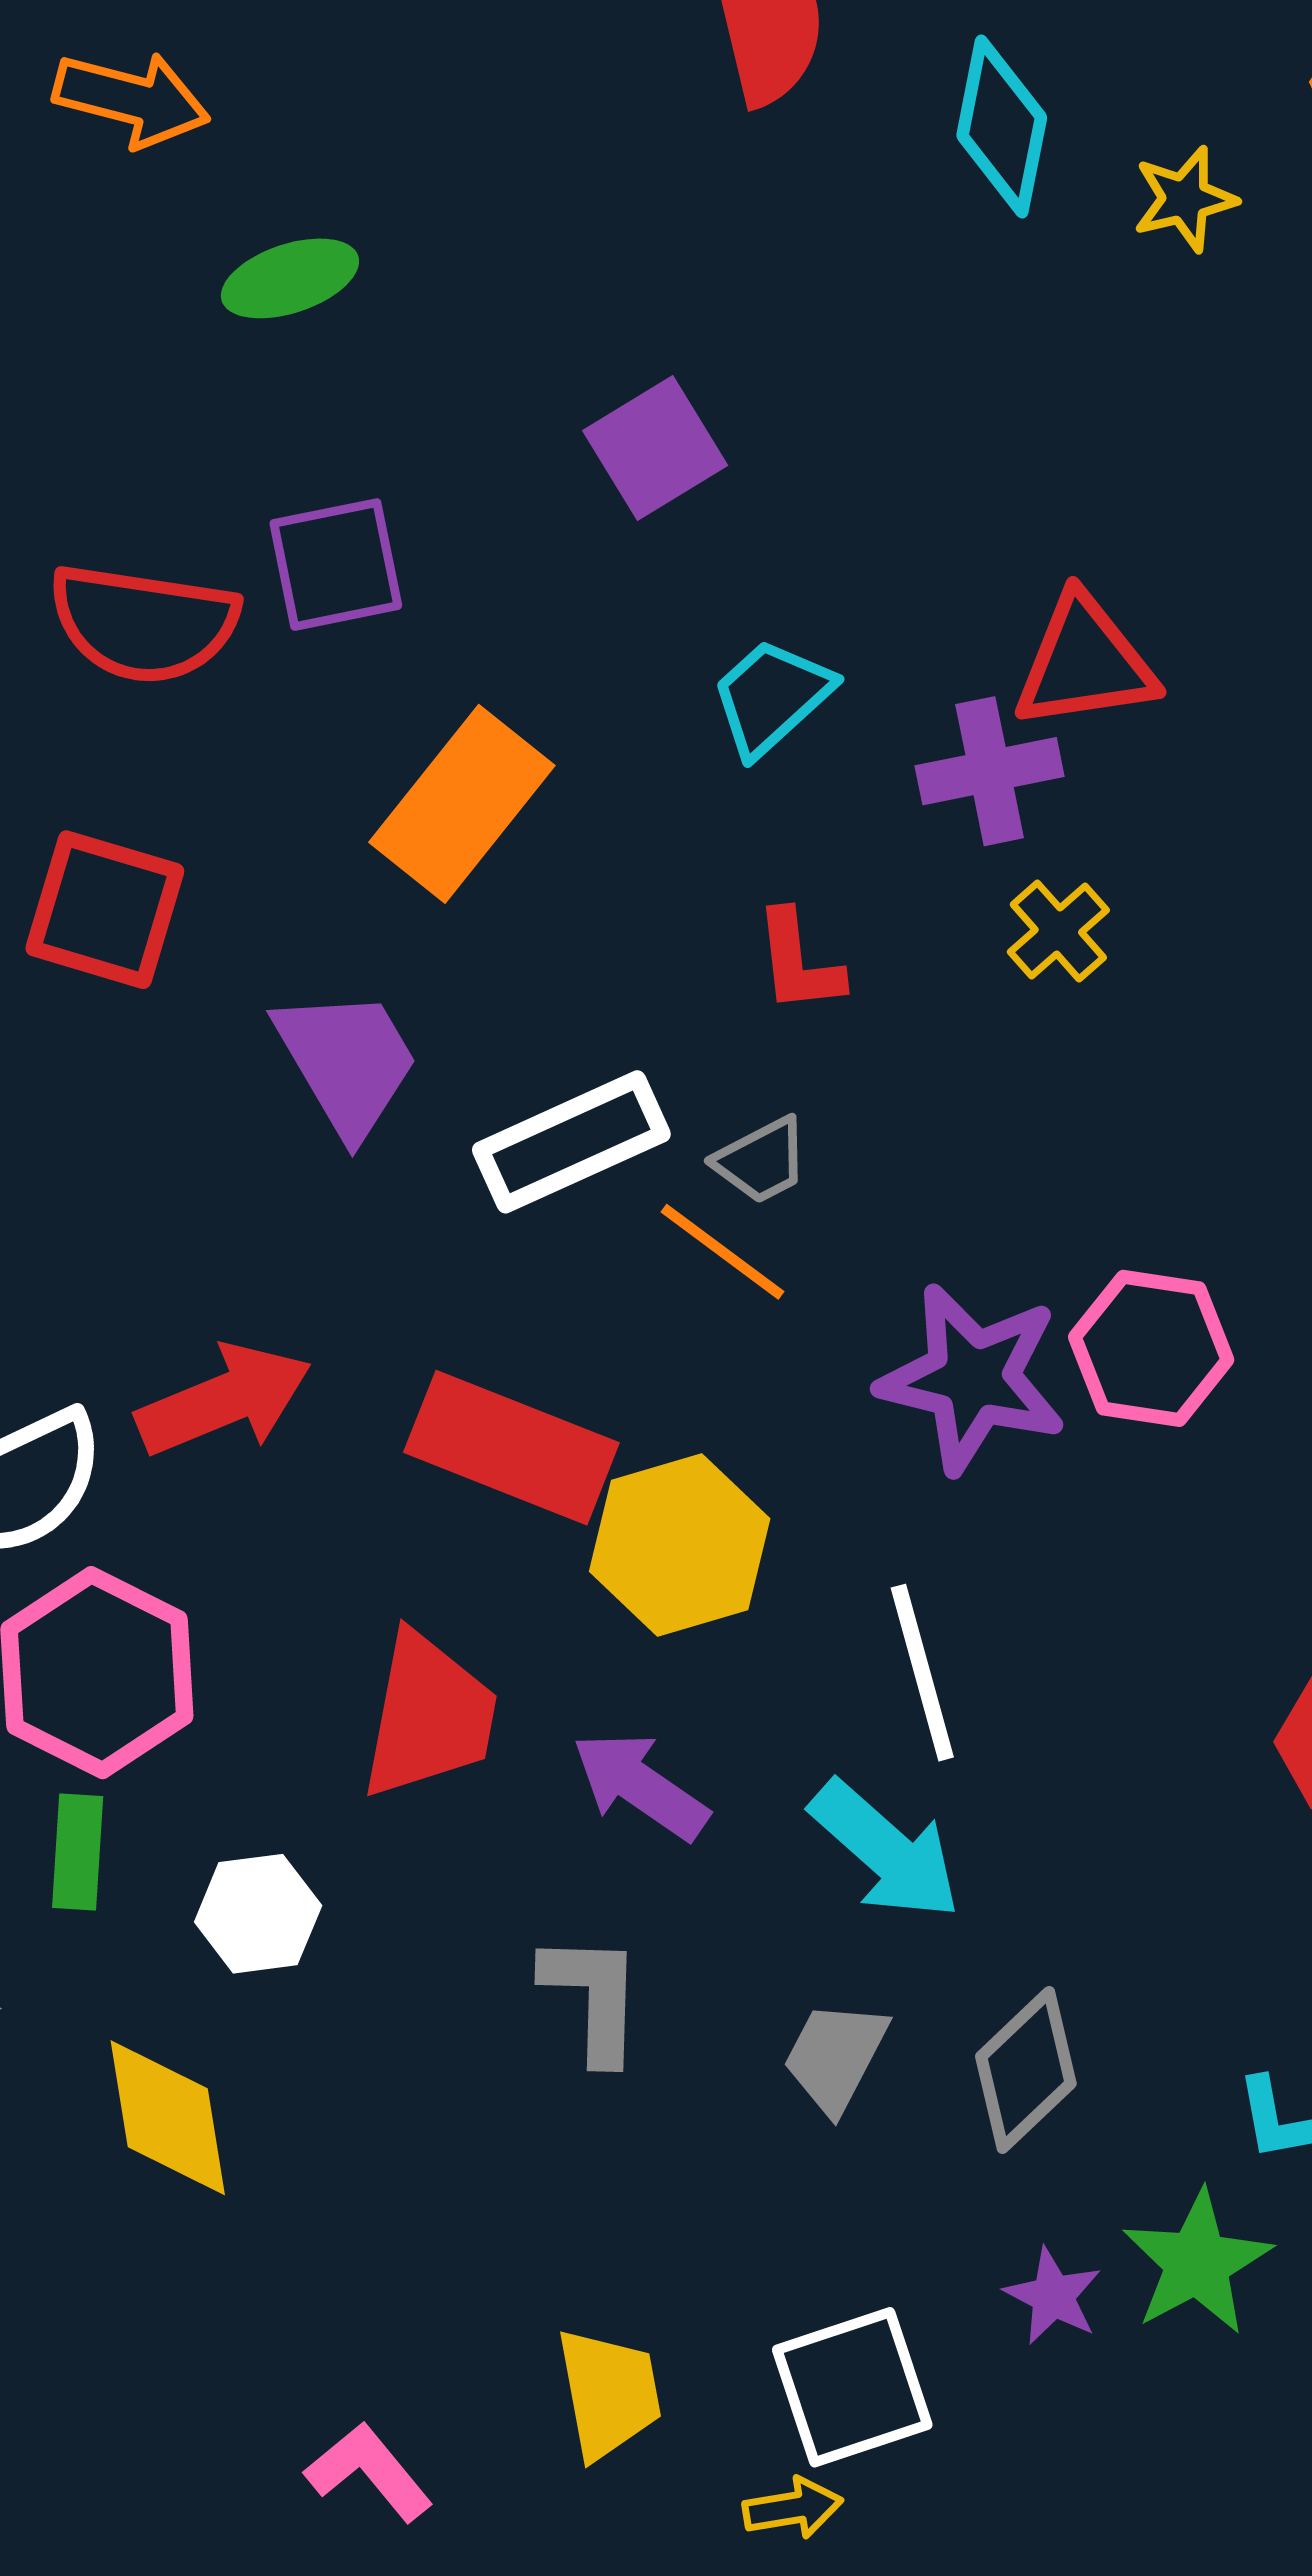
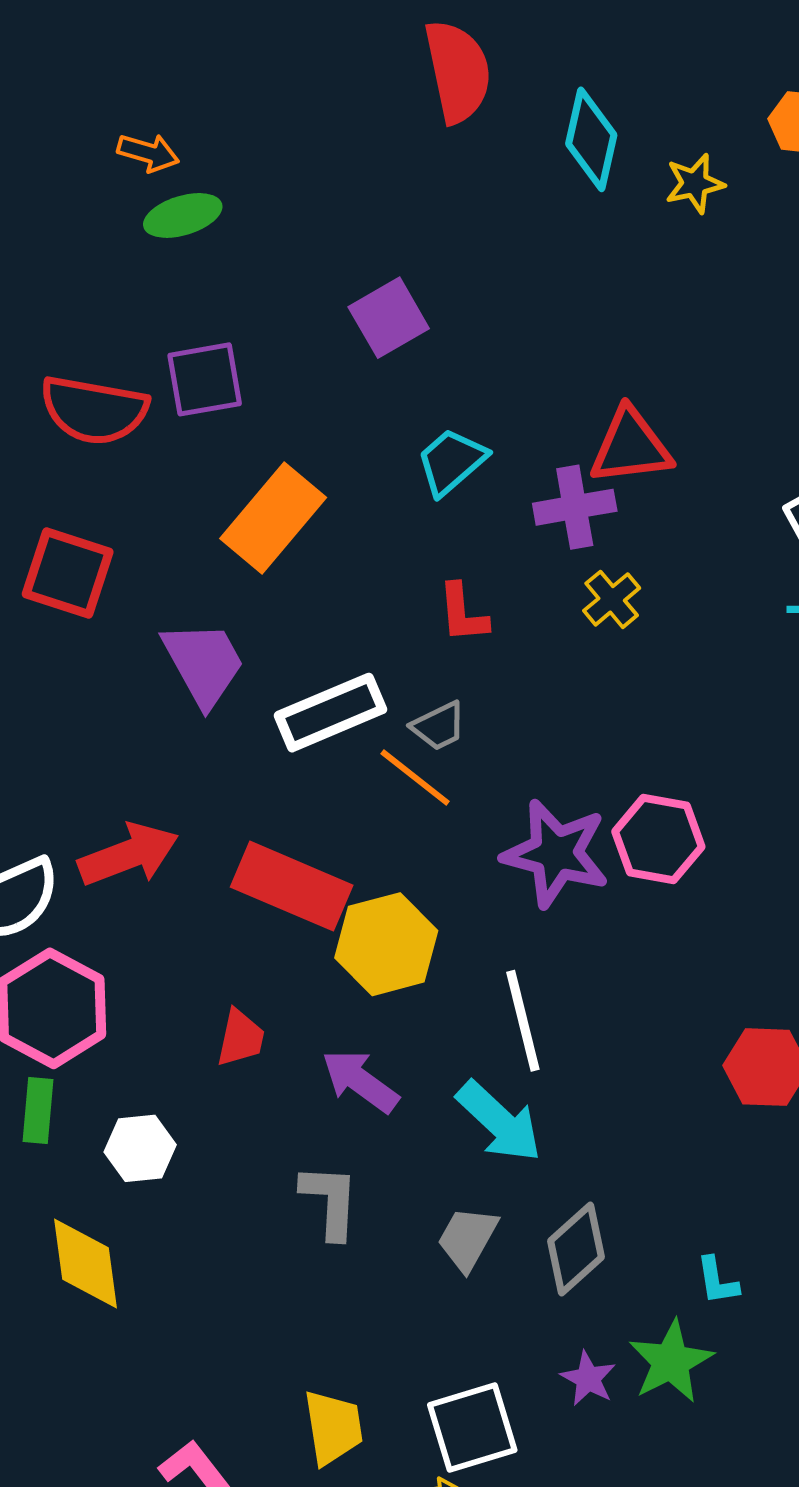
orange arrow: (132, 99) -> (148, 153), moved, size x0.7
red trapezoid: (429, 1716) -> (241, 1038), size x0.6

